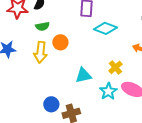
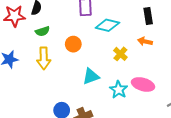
orange circle: (60, 42) -> (73, 44), moved
yellow cross: (115, 67) -> (120, 54), moved

